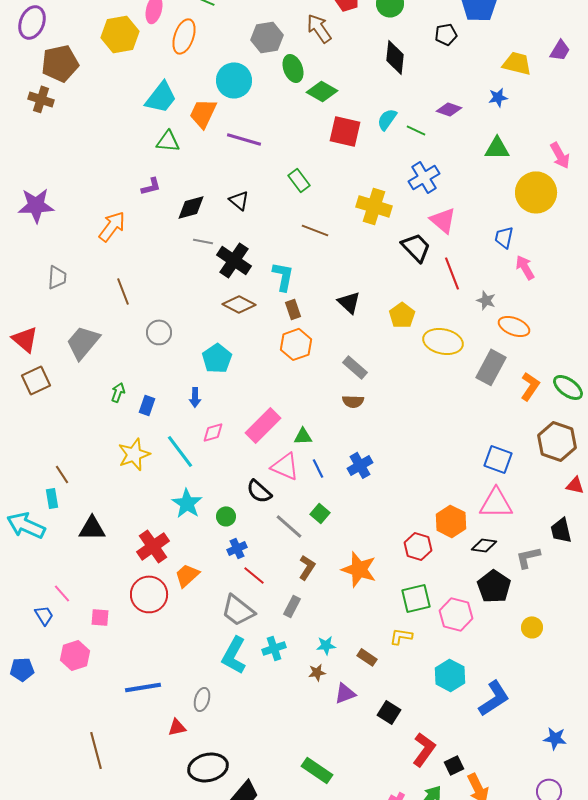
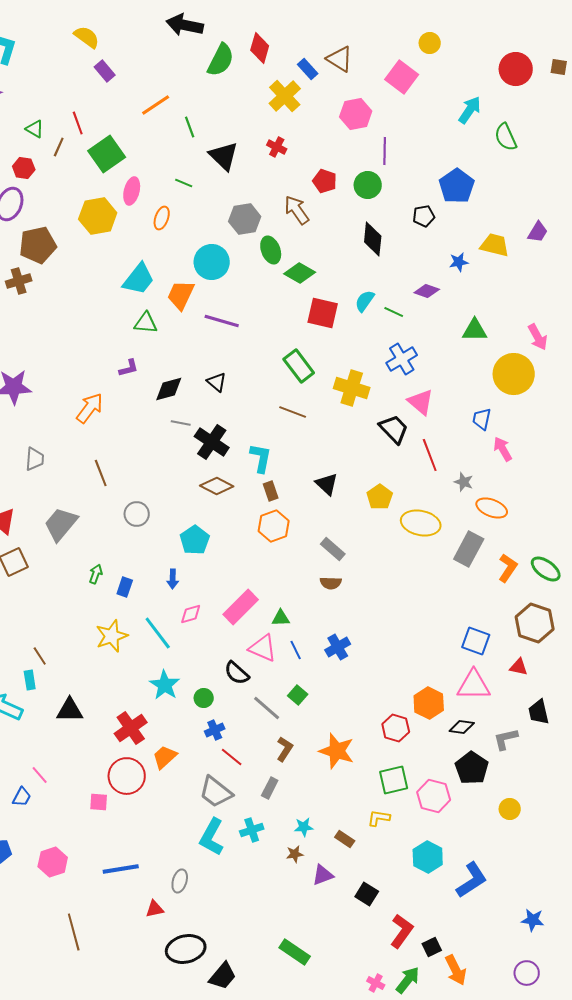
orange ellipse: (184, 36) -> (162, 218), size x0.7
blue star: (498, 97) -> (459, 262), moved
brown cross: (41, 99) -> (19, 281), turned -35
green rectangle: (299, 180) -> (299, 366), moved, size x1.4
red triangle: (575, 485) -> (519, 667), moved
blue trapezoid: (44, 615) -> (22, 797), turned 60
pink square: (100, 617) -> (99, 802), moved
pink hexagon: (75, 655) -> (53, 862), moved

